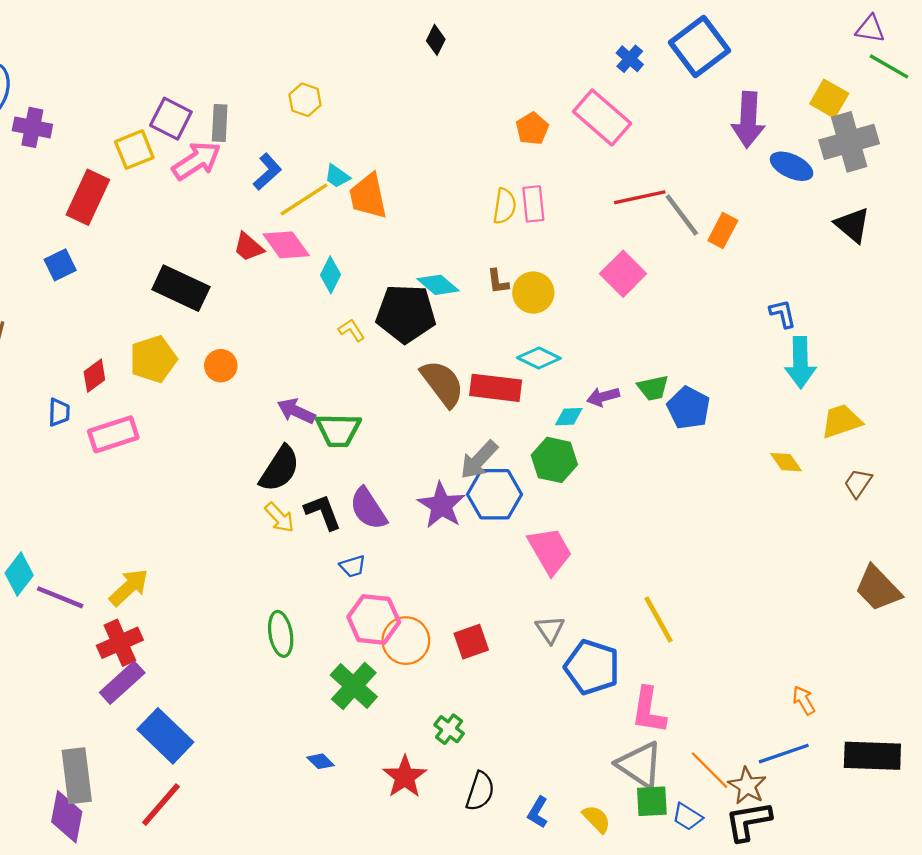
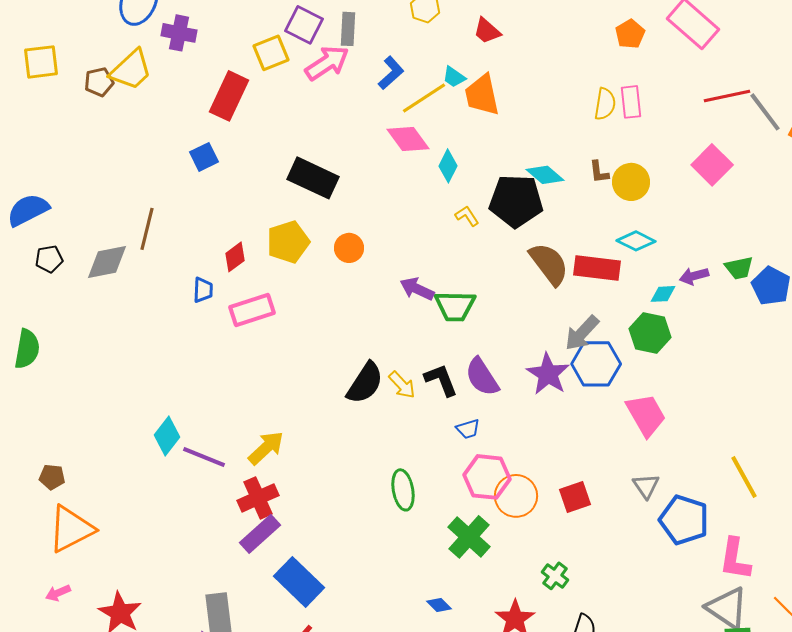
red trapezoid: (249, 247) -> (487, 31), moved
black semicircle: (280, 469) -> (365, 383), moved

